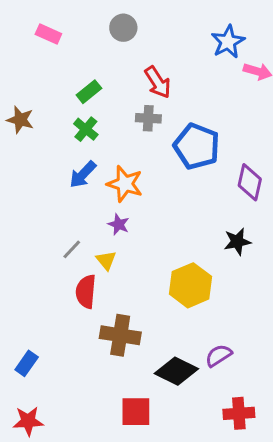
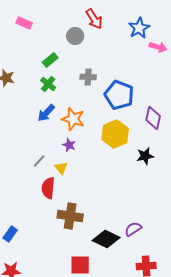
gray circle: (123, 28) -> (75, 36), moved
red arrow: (158, 82) -> (94, 19), moved
yellow hexagon: (190, 285) -> (115, 134), moved

